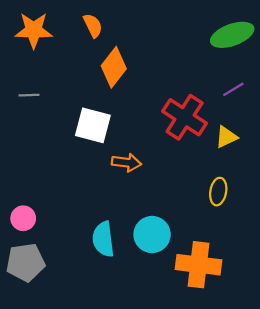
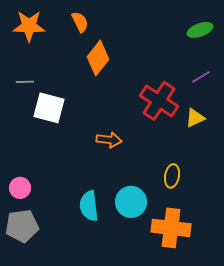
green ellipse: (232, 35) -> (200, 30), size x0.7
white square: (93, 125) -> (49, 108), moved
yellow ellipse: (218, 192) -> (172, 176), moved

